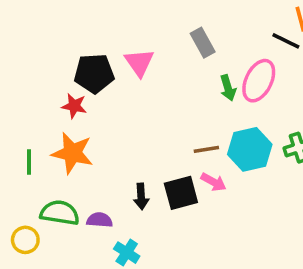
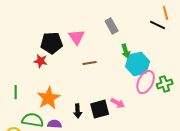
pink ellipse: (259, 81) -> (146, 82), moved
brown line: (206, 149) -> (90, 63), moved
cyan hexagon: (250, 149) -> (138, 64), moved
orange star: (72, 153) -> (49, 98), moved, turned 30

